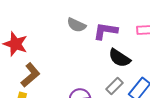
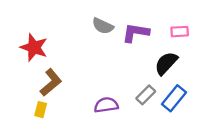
black semicircle: (119, 58) -> (166, 63), moved, turned 100

